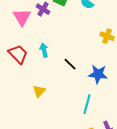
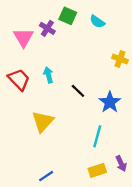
blue star: (98, 74) -> (110, 102), turned 30
yellow triangle: (39, 91) -> (43, 122), size x1.5

